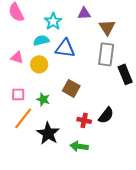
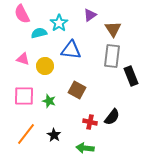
purple triangle: (84, 13) -> (90, 15), turned -32
cyan semicircle: (41, 40) -> (39, 33), moved
pink square: (18, 94) -> (24, 96), size x1.5
orange line: (23, 118) -> (26, 134), moved
black star: (48, 133) -> (54, 135), size x0.6

